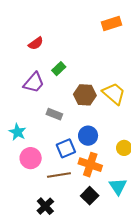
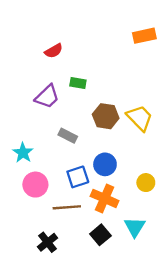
green rectangle: (59, 69) -> (78, 83), turned 48

